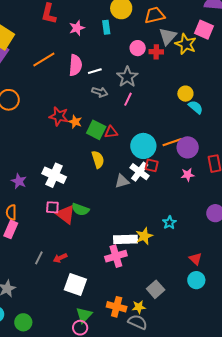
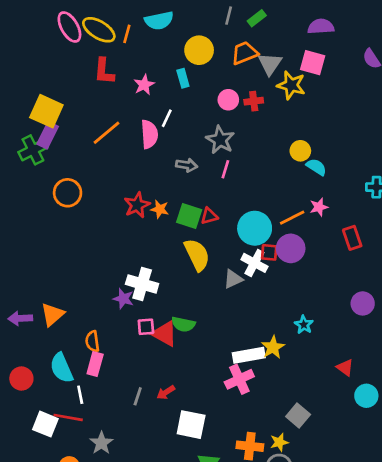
gray triangle: (168, 36) -> (270, 64), moved
white line: (95, 71) -> (167, 118), moved, turned -40
red star: (59, 116) -> (137, 205), turned -30
purple circle: (188, 147) -> (291, 248), moved
yellow semicircle: (98, 159) -> (197, 255), size x1.4
pink star: (188, 175) -> (319, 207), moved
purple star: (19, 181) -> (123, 299), moved
cyan circle: (196, 280) -> (366, 396), moved

